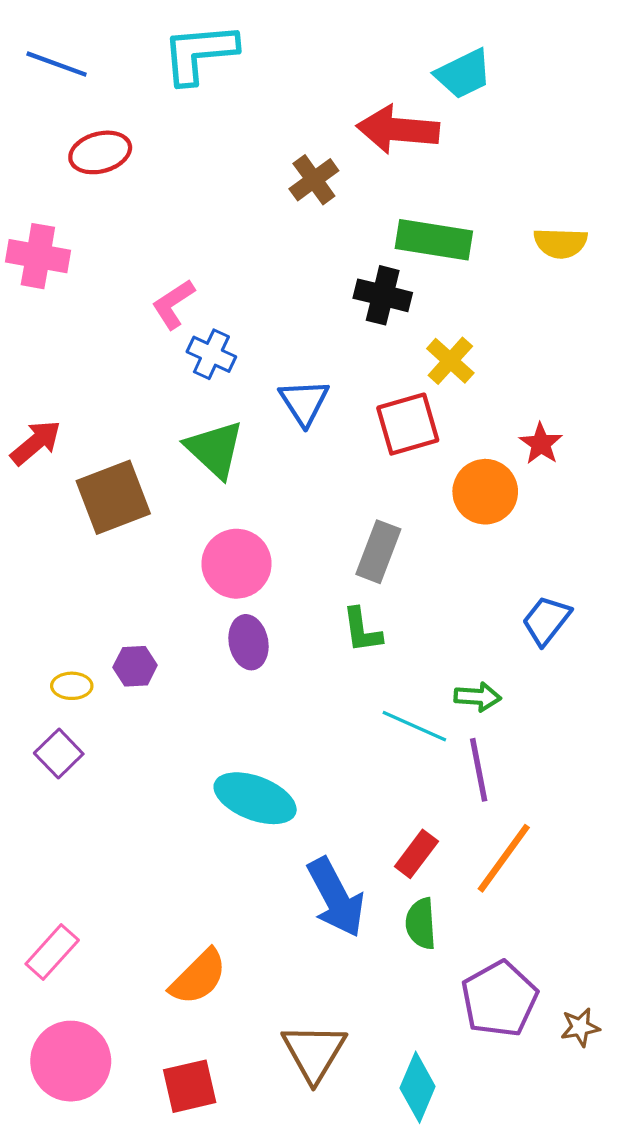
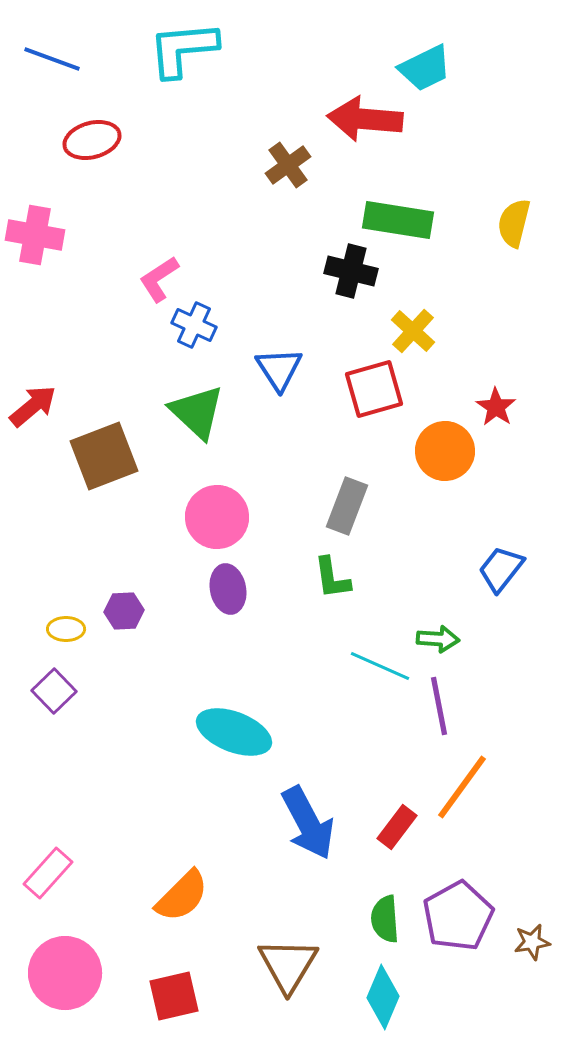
yellow semicircle: (560, 243) -> (514, 223), turned 102
red rectangle: (416, 854) -> (397, 827), moved
green semicircle: (421, 924) -> (385, 919), moved

